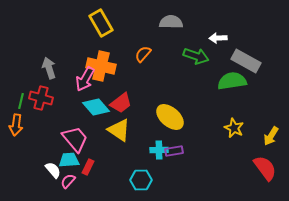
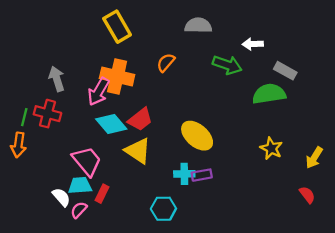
gray rectangle: (246, 61) -> (285, 71), size x0.7
red semicircle: (265, 168) -> (307, 195), size x0.6

